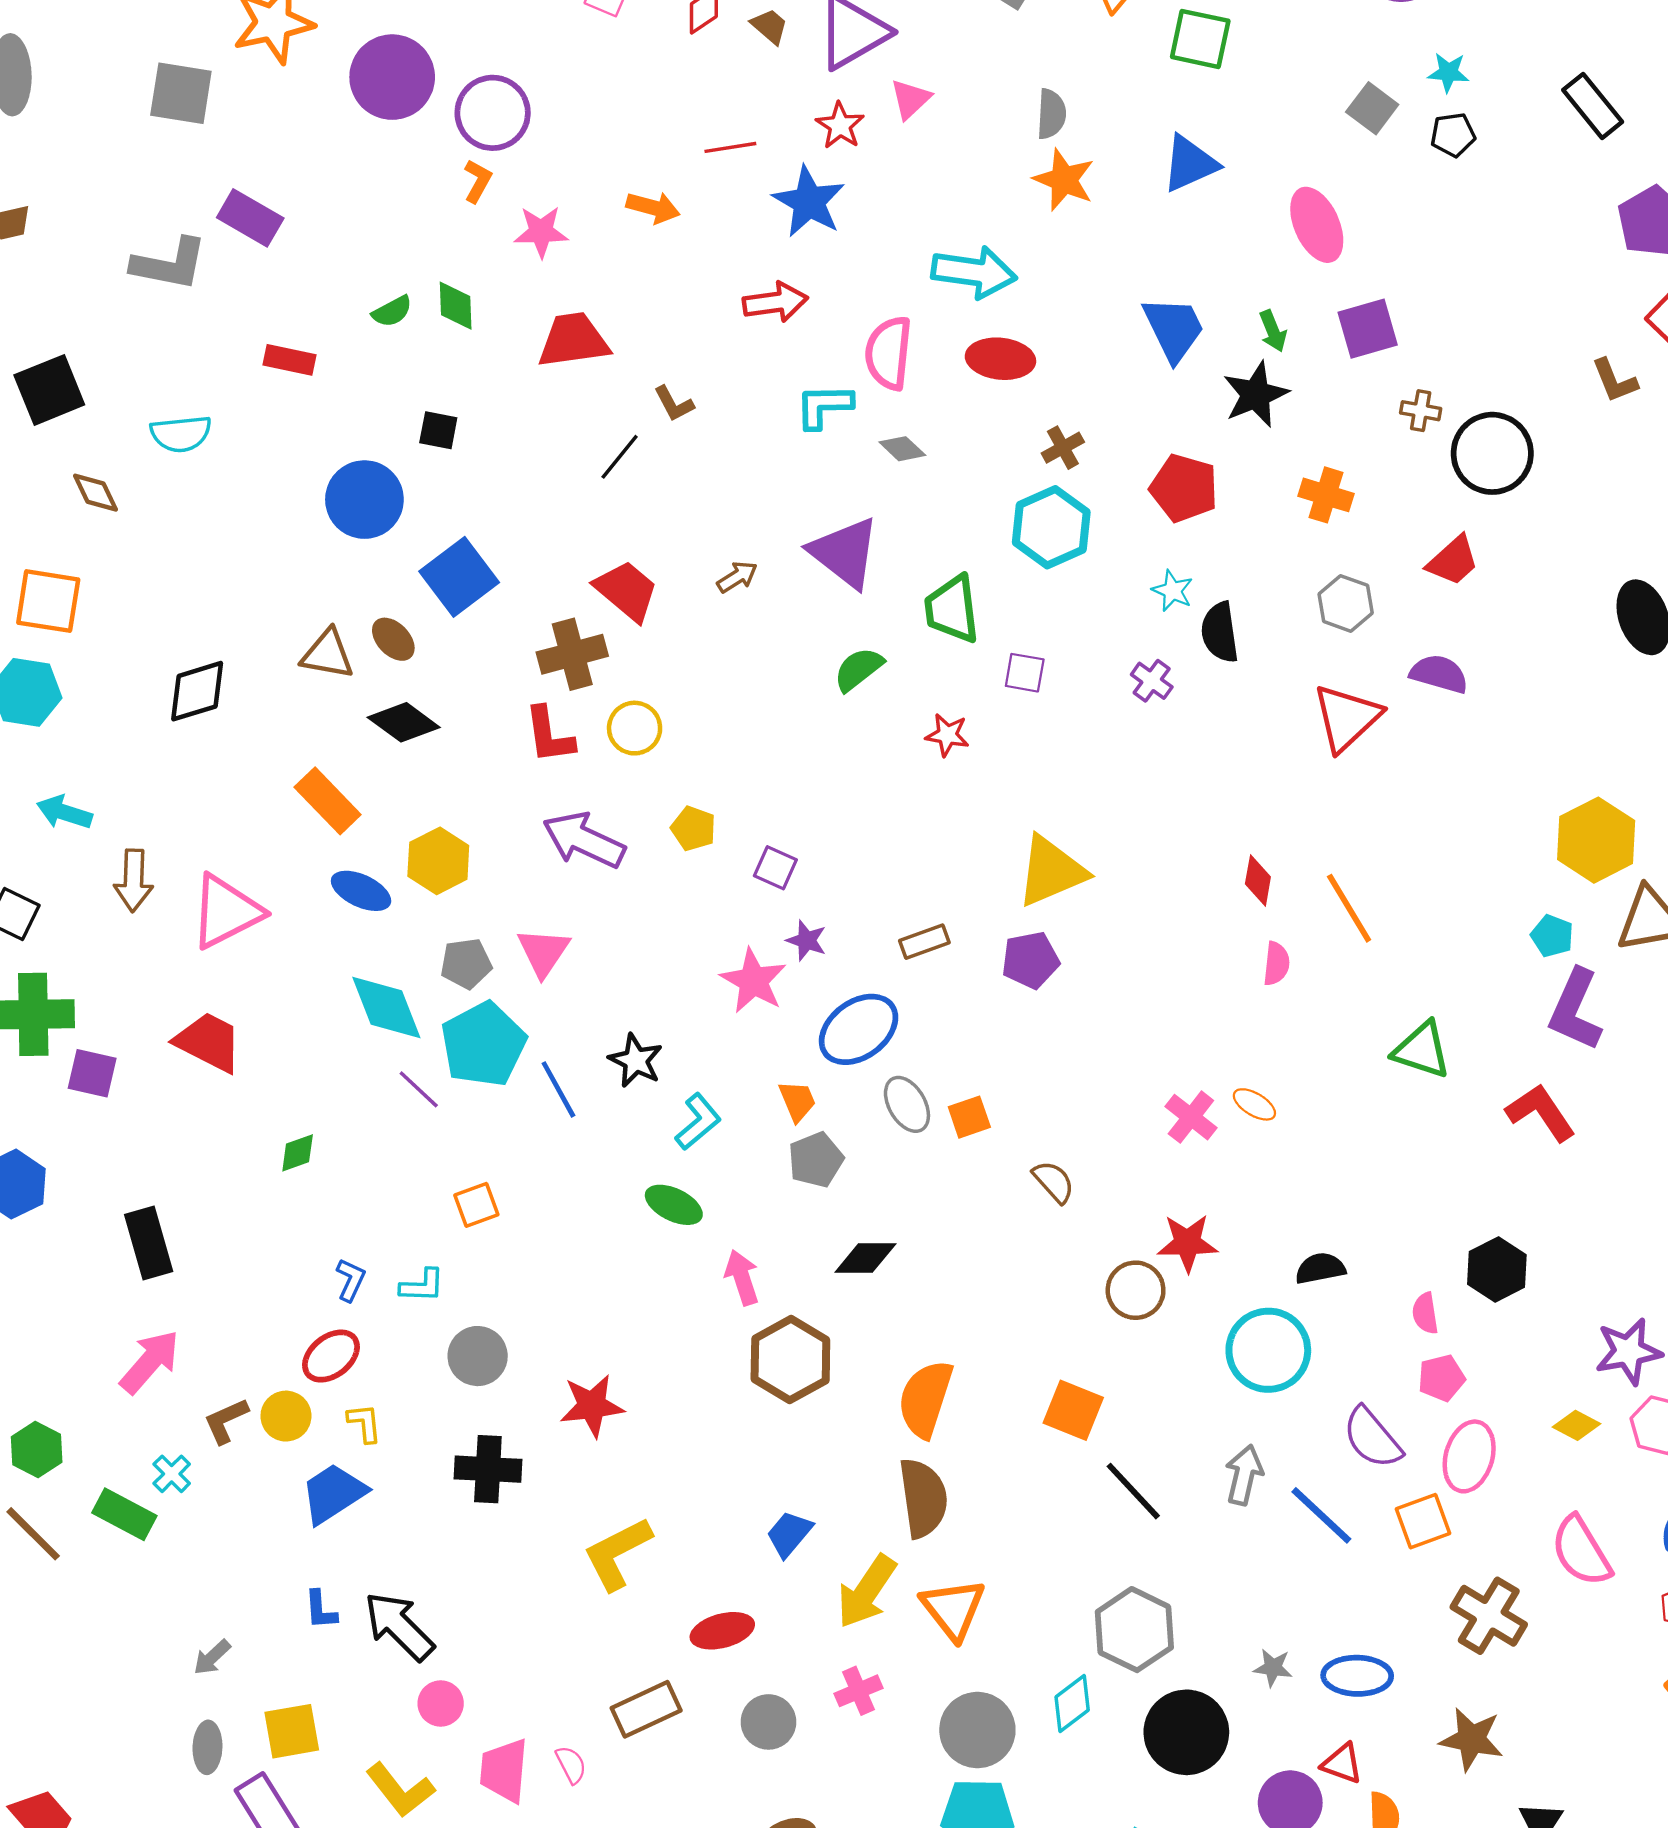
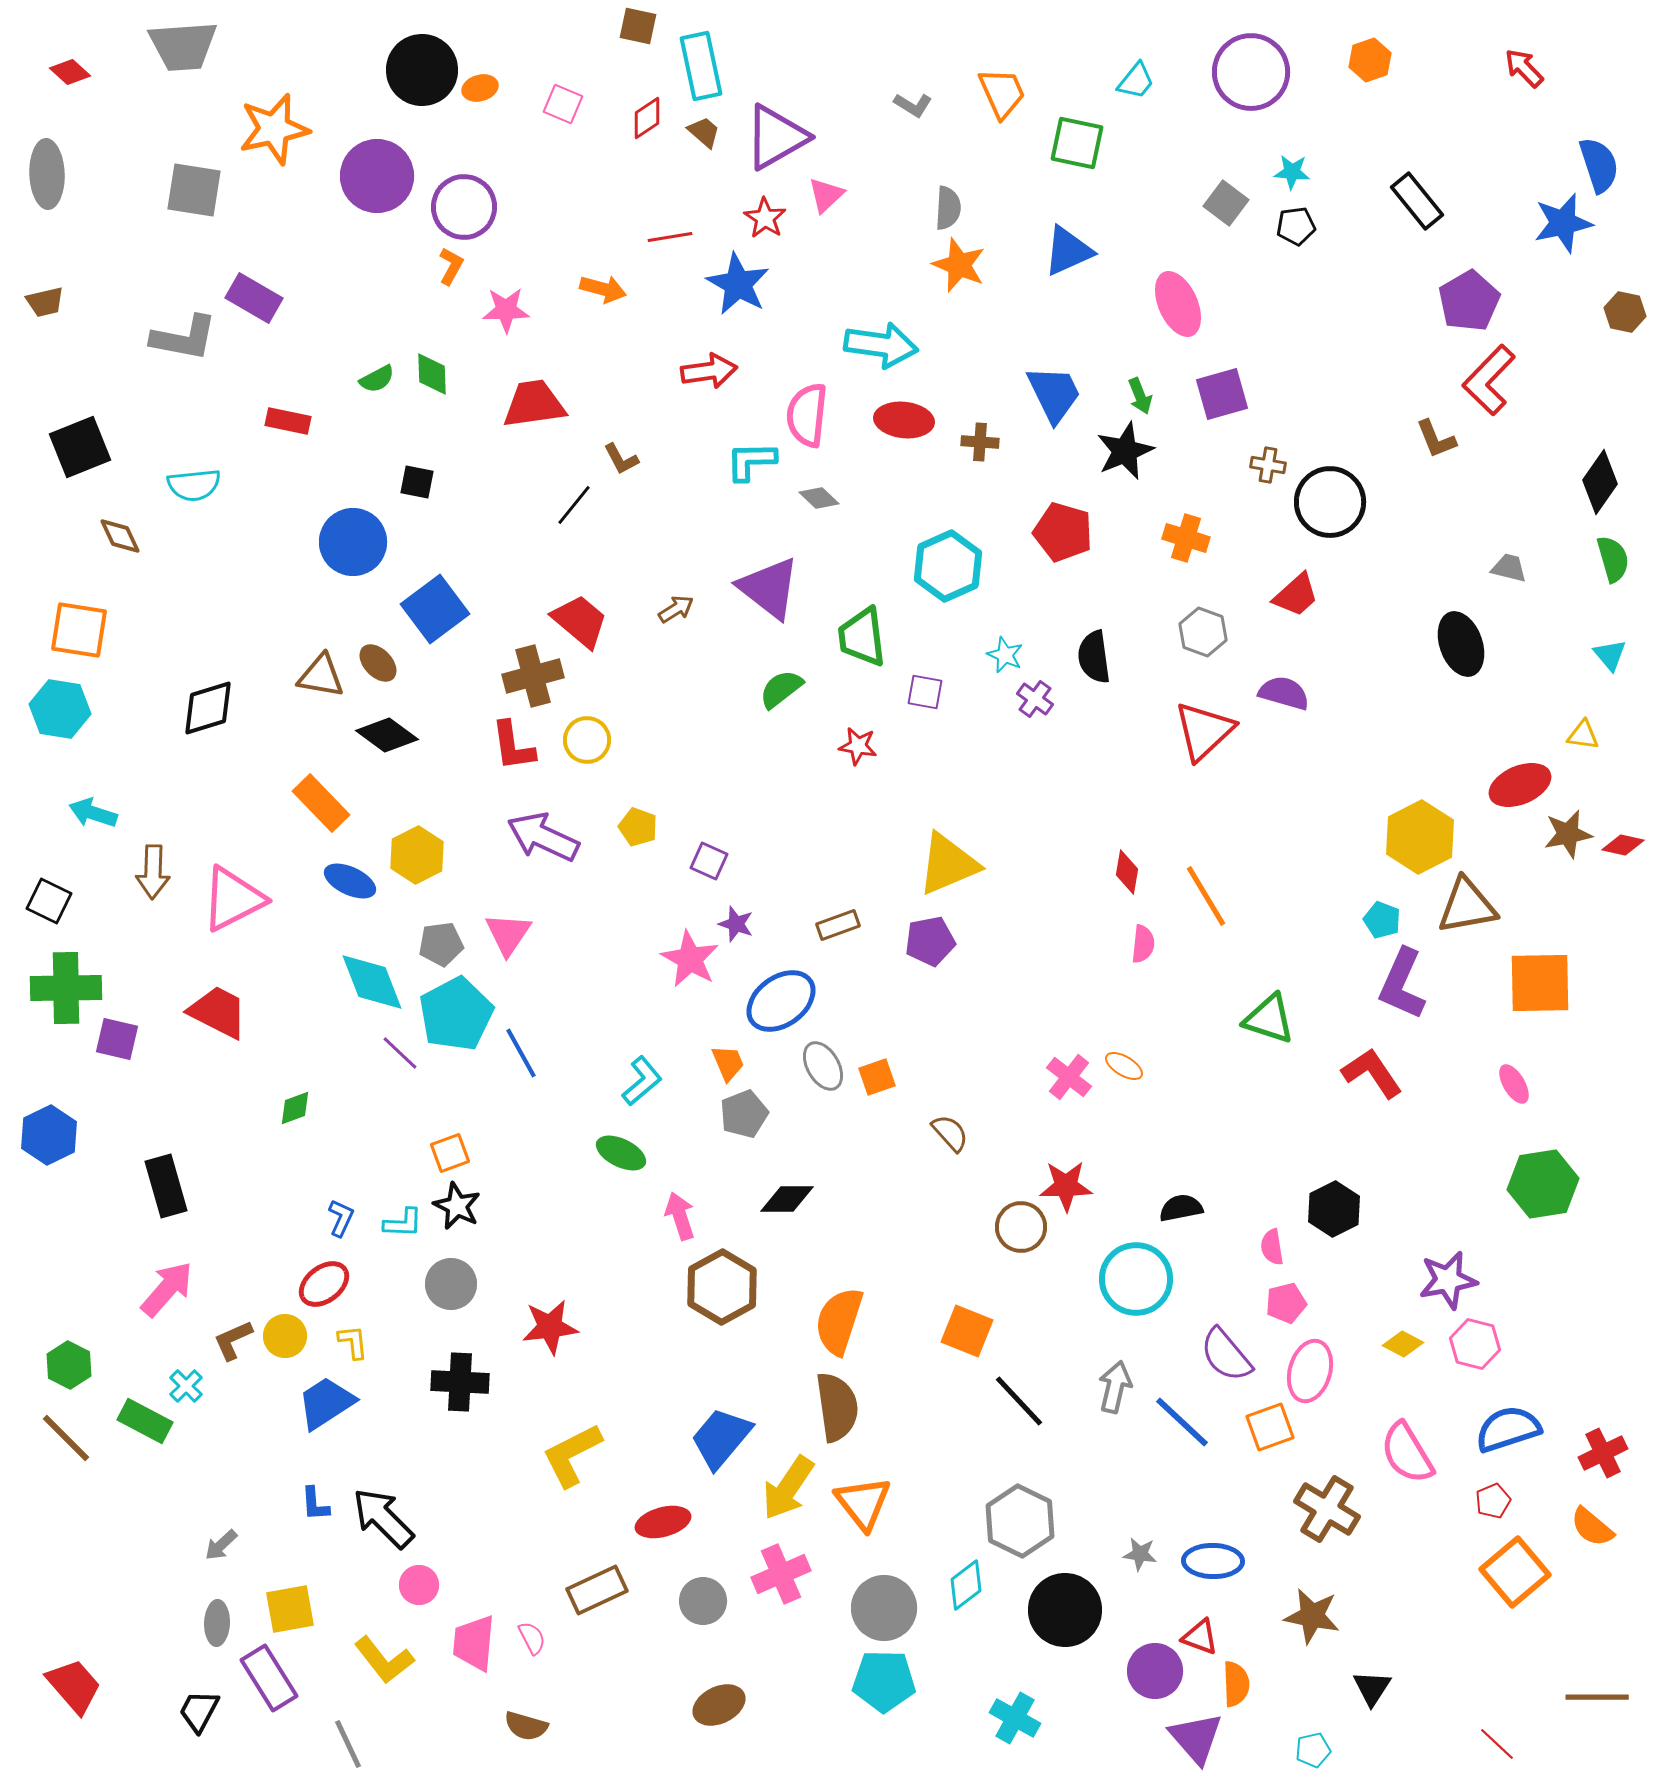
brown cross: (1063, 448) -> (980, 442), moved, turned 33
cyan star: (1172, 591) -> (1005, 655), moved
black star: (636, 1061) -> (457, 1206), moved
blue trapezoid: (789, 1534) -> (721, 1438), size x1.5
pink cross: (859, 1691) -> (781, 1574), size x1.4

